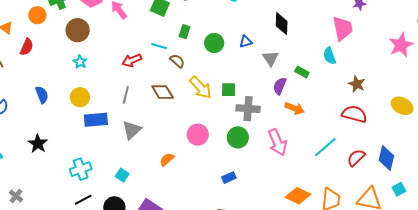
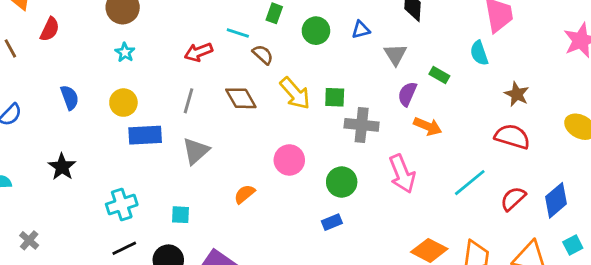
green circle: (238, 137) -> (342, 182), moved
blue diamond: (386, 158) -> (556, 200), turned 35
cyan square: (122, 175) -> (180, 215), turned -32

